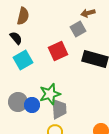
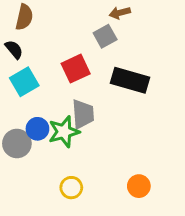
blue circle: (32, 105) -> (37, 129), moved
gray trapezoid: (59, 109) -> (83, 114), moved

